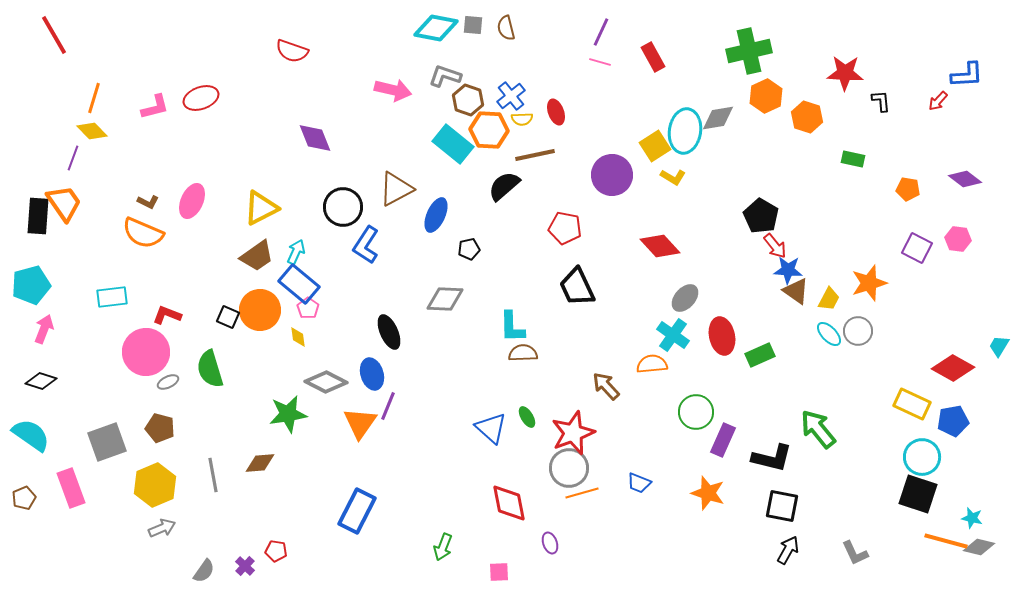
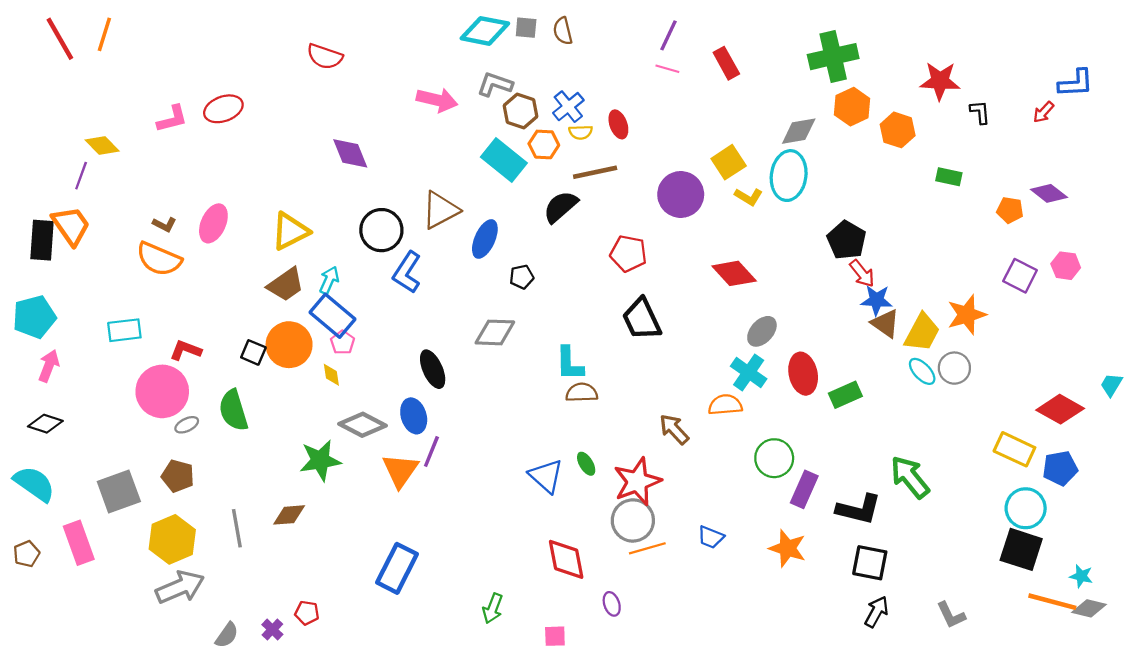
orange line: (94, 98) -> (104, 34), moved
orange hexagon: (489, 130) -> (544, 144), size x0.7
cyan ellipse: (685, 131) -> (789, 176), moved
purple diamond: (965, 179) -> (1049, 193), moved
yellow trapezoid: (829, 299) -> (922, 332), size x1.5
gray arrow: (162, 528) -> (180, 587), size x1.6

